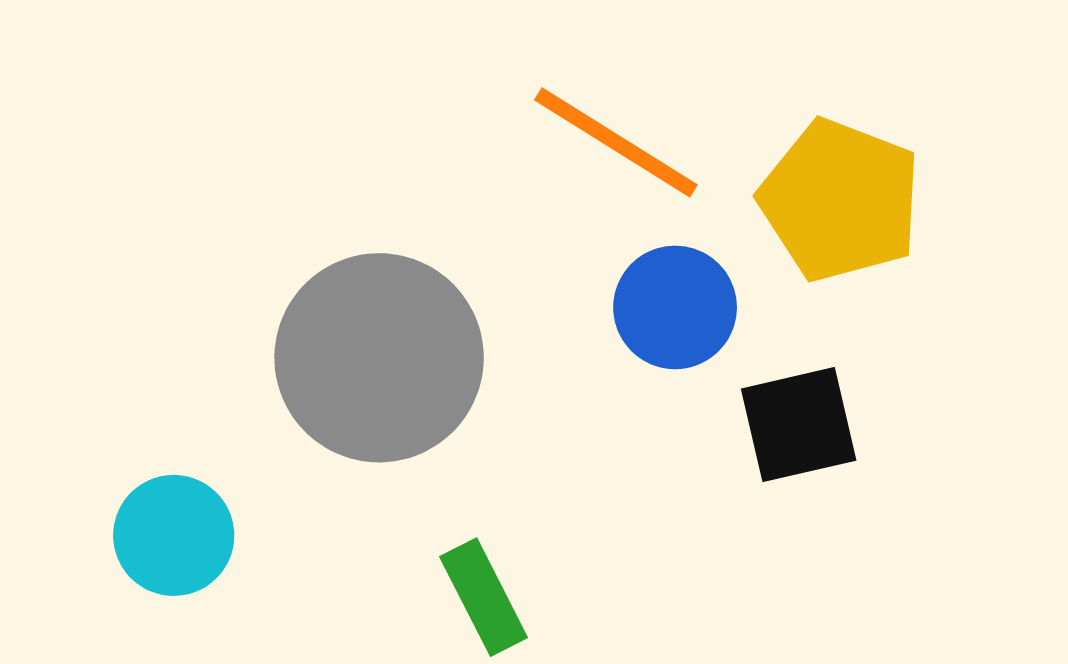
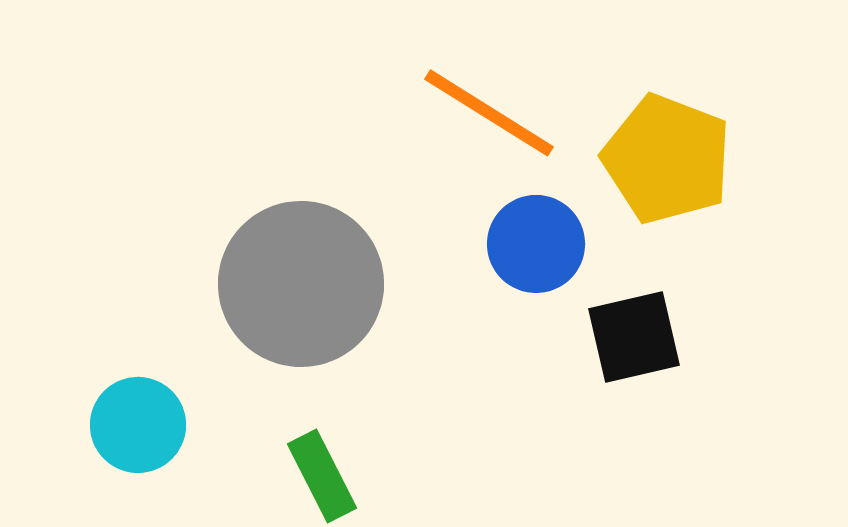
green rectangle: (484, 597) -> (322, 476), moved

